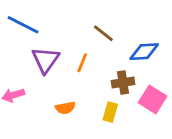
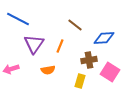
orange semicircle: (65, 108) -> (48, 70), moved

